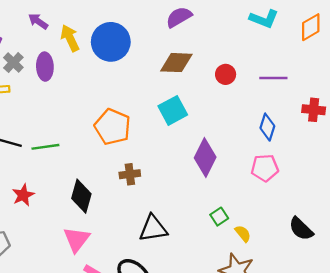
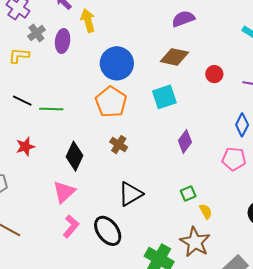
blue circle: (111, 42) -> (117, 63), moved
purple diamond: (205, 157) -> (185, 141), size x0.7
brown cross: (130, 174) -> (119, 145), turned 30
black triangle: (153, 228) -> (130, 194), turned -32

